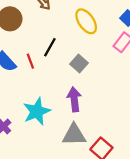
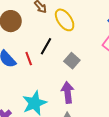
yellow ellipse: (86, 21) -> (65, 20), moved

